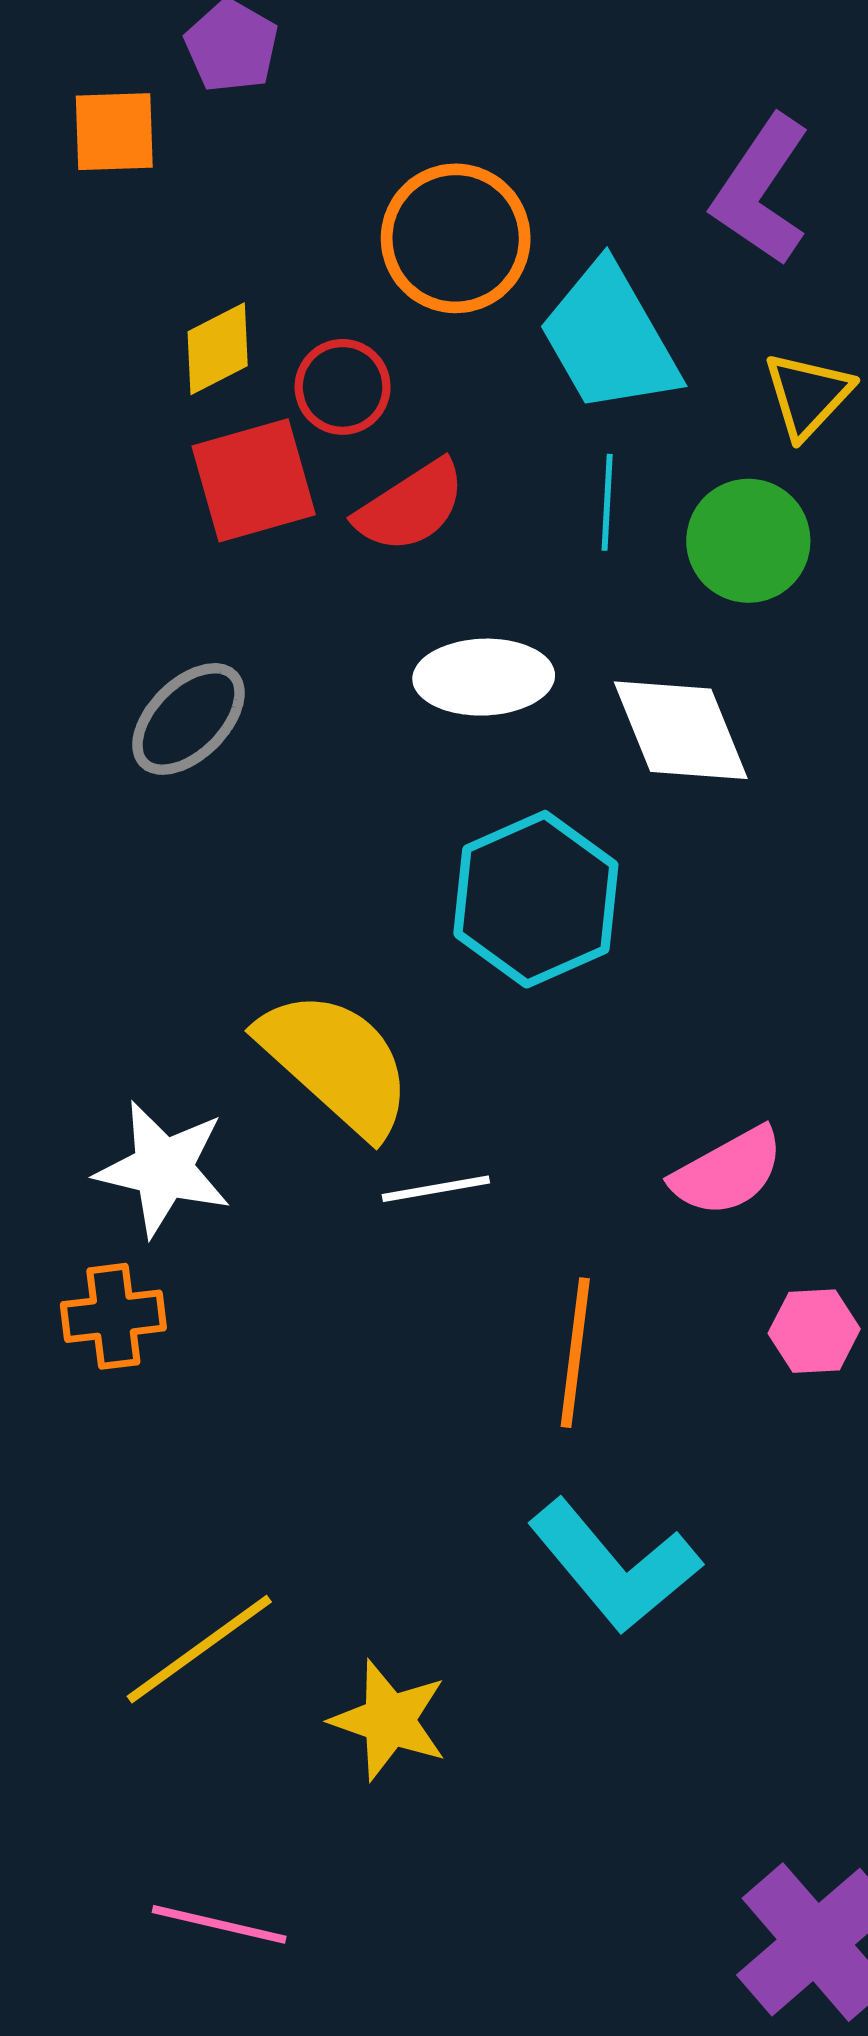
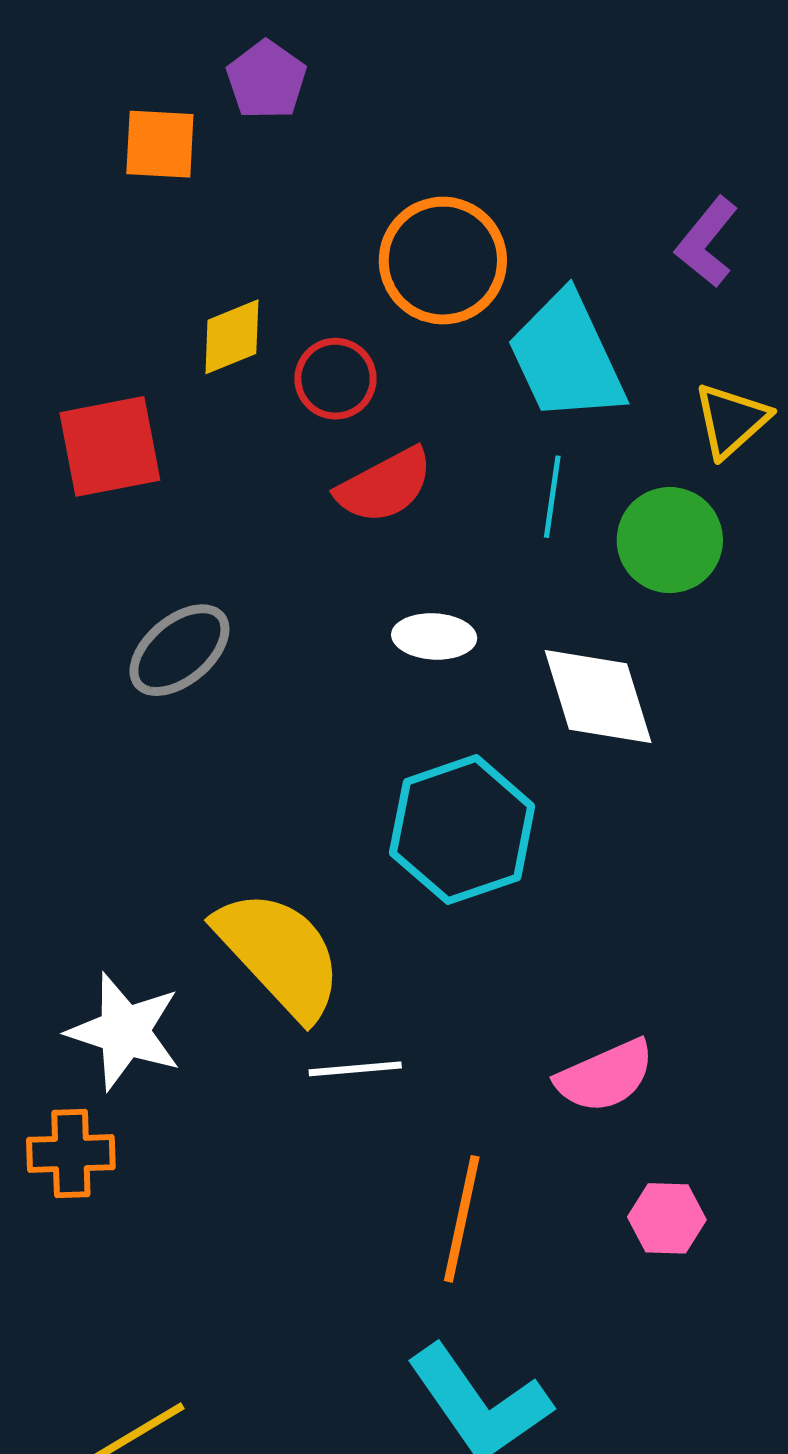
purple L-shape: (761, 190) -> (707, 242), size x0.7
red square: (254, 480) -> (110, 446), moved
white ellipse: (484, 677) -> (434, 636), size x0.7

